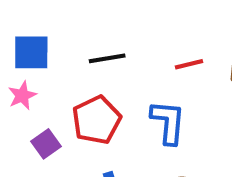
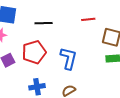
red line: (189, 64) -> (88, 19), moved

